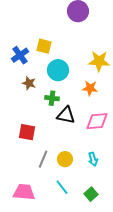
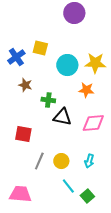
cyan circle: (58, 70) -> (67, 65), moved
cyan arrow: (93, 159) -> (89, 161), turned 32
cyan line: (62, 187) -> (68, 186), moved

